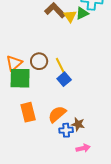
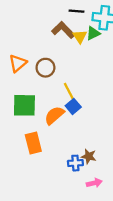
brown circle: (39, 61) -> (45, 68), moved
orange triangle: (14, 63) -> (18, 63), moved
orange semicircle: (57, 114) -> (54, 115), moved

